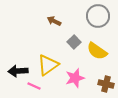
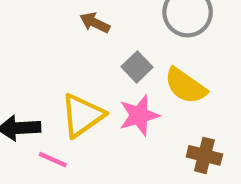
pink star: (75, 78) -> (139, 115), moved

